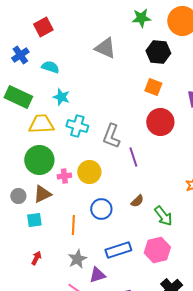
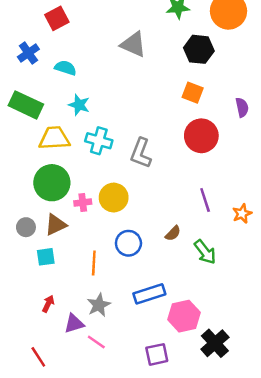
purple line: (133, 157) -> (205, 200), moved
pink hexagon: (157, 250) -> (184, 316), moved
purple triangle: (97, 275) -> (74, 324), moved

